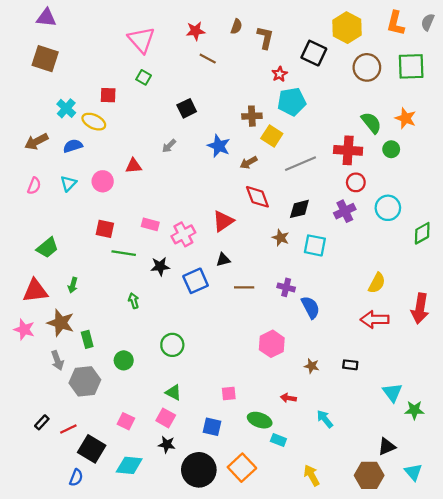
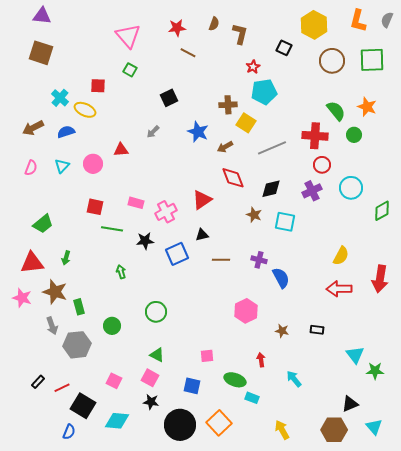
black square: (314, 53) -> (284, 48), size x0.7
red arrow: (288, 398) -> (261, 360), turned 72

